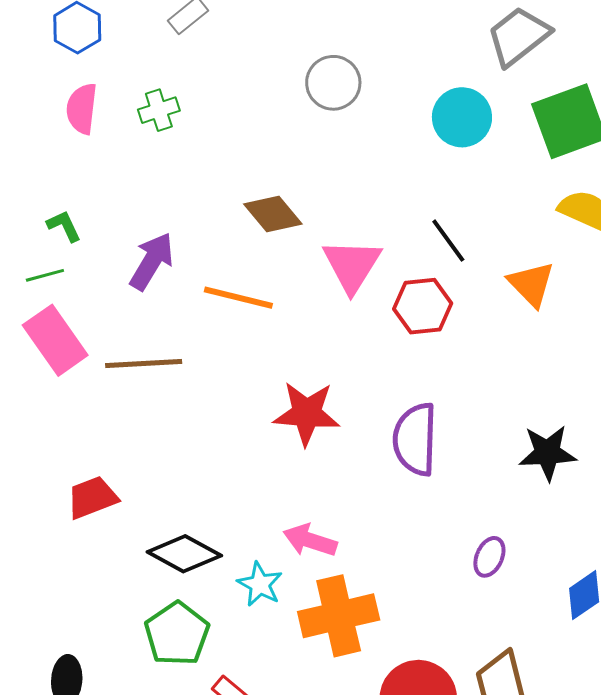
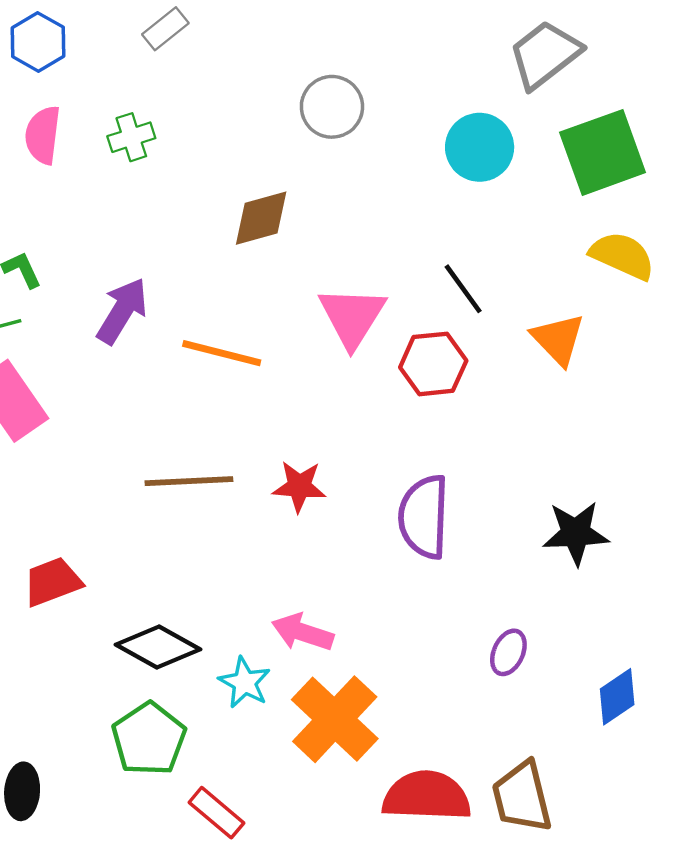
brown diamond: (273, 214) -> (261, 218), moved, turned -66
brown line: (144, 363) -> (189, 481), moved
red star: (307, 413) -> (299, 486), size x0.7
orange cross: (339, 616) -> (335, 719), turned -34

